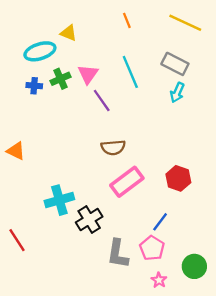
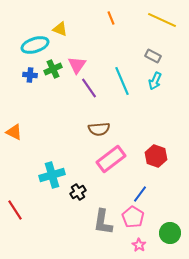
gray rectangle: (175, 64) -> (153, 56), size x0.7
cyan line: (130, 72) -> (122, 81), moved
black cross: (89, 220) -> (78, 192), size x0.7

